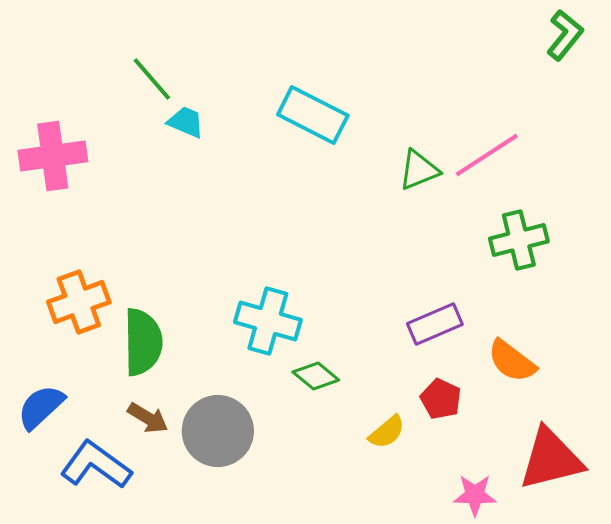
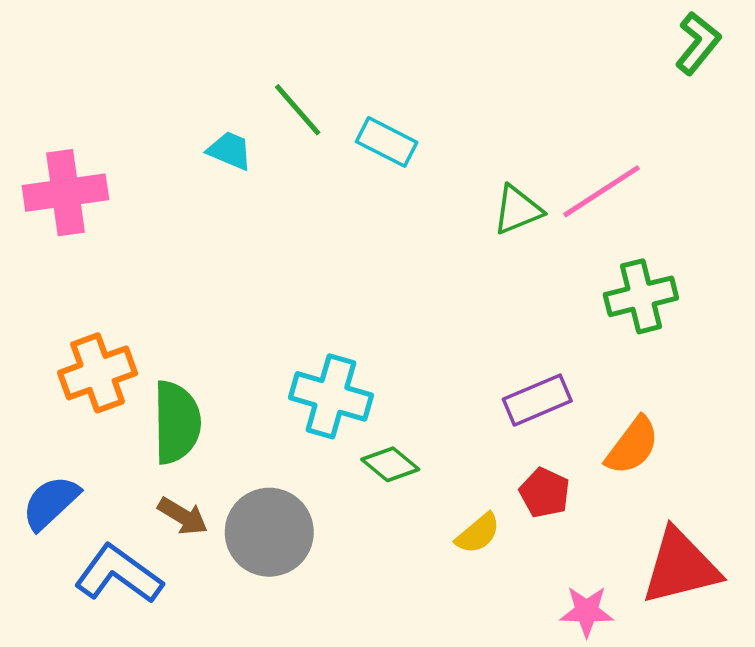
green line: (152, 79) -> (298, 110), moved
cyan rectangle: (313, 115) -> (387, 142), size x0.7
orange semicircle: (512, 361) -> (632, 446), turned -90

